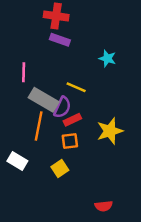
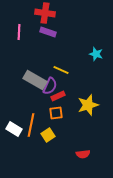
cyan star: (107, 58) -> (96, 54), moved
pink line: (24, 72) -> (19, 32), moved
orange line: (39, 126) -> (31, 125), moved
red semicircle: (104, 206) -> (83, 154), moved

